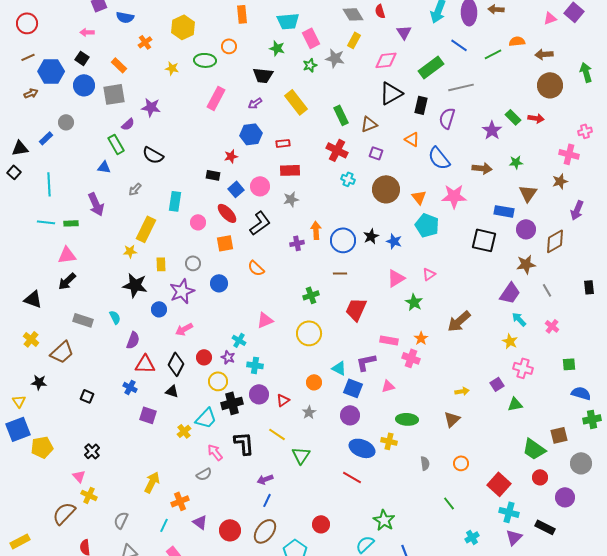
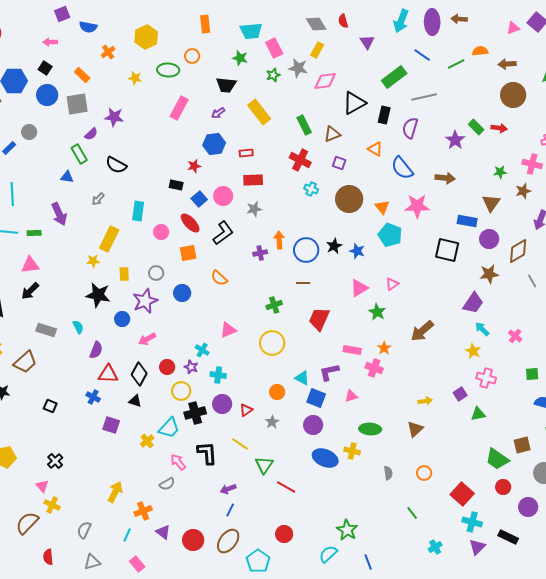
pink diamond: (386, 60) -> (325, 81), moved
green star: (516, 162) -> (500, 172), moved
gray line: (547, 290) -> (532, 281), moved
red line: (352, 477) -> (286, 487), moved

